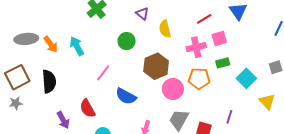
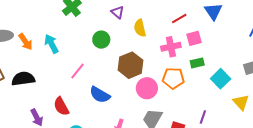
black semicircle: (49, 81) -> (23, 79), turned -95

